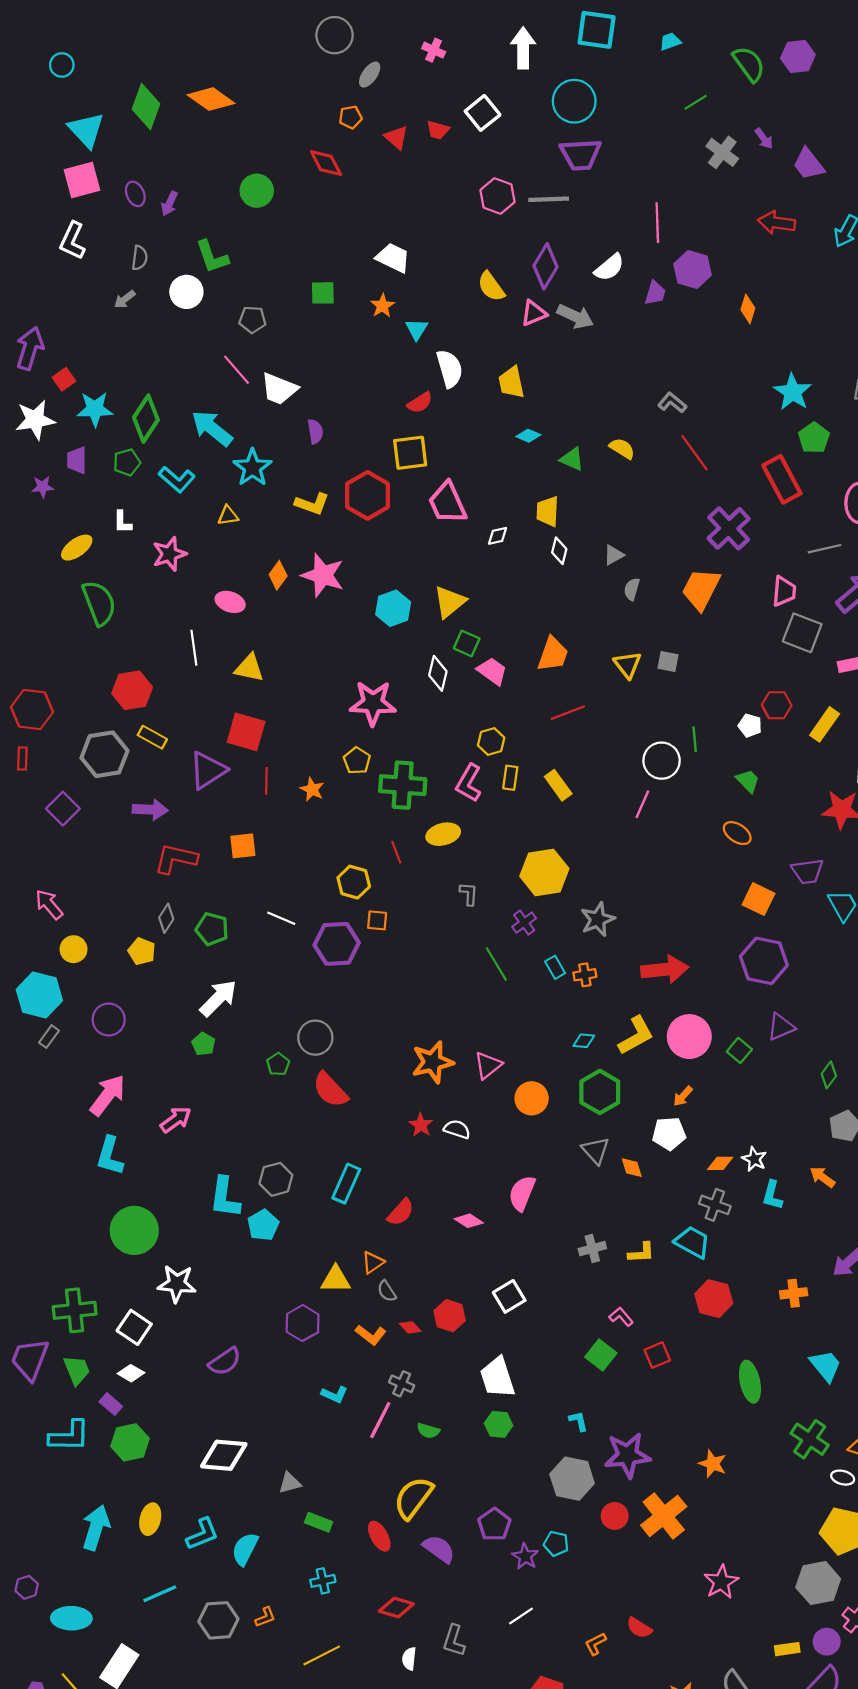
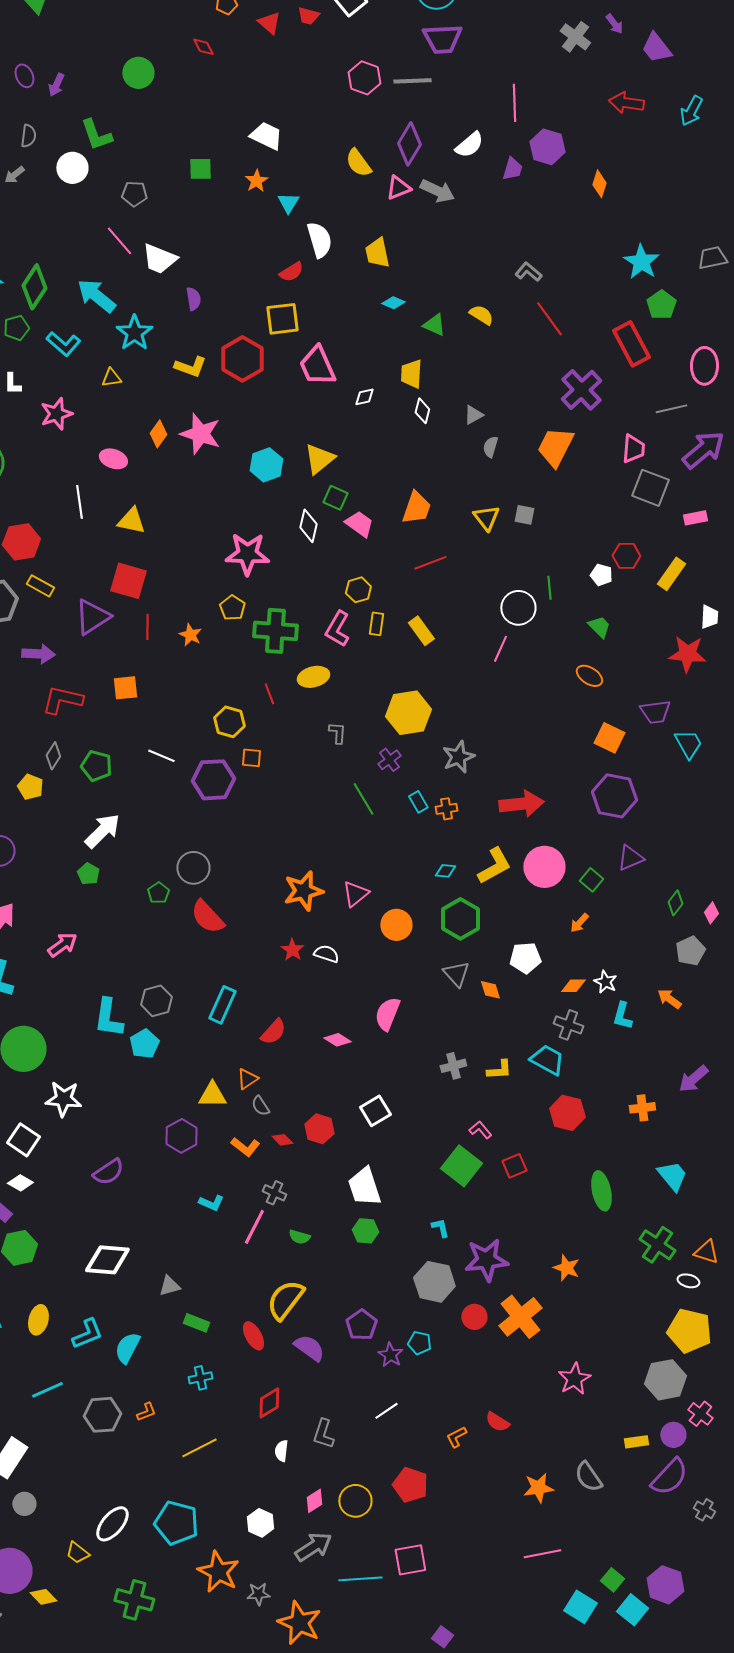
red diamond: (326, 163) -> (203, 47), size x0.7
orange arrow: (683, 1096) -> (579, 923), moved
green square: (601, 1355) -> (461, 1166), size x1.4
red diamond: (396, 1608) -> (269, 1403), turned -48

